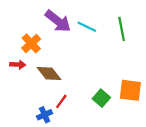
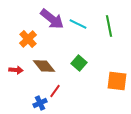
red arrow: (18, 65) -> (16, 70), moved
green square: (101, 98) -> (79, 63), moved

